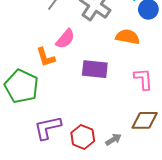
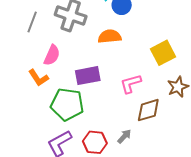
pink L-shape: (143, 79) -> (131, 84), moved, turned -85
green pentagon: (21, 86) -> (67, 104), moved

